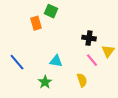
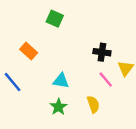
orange rectangle: (36, 23) -> (29, 51), moved, turned -32
green star: (45, 82) -> (58, 107), moved

